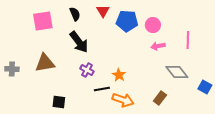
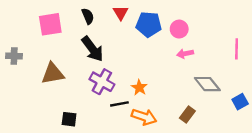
pink line: (188, 40) -> (237, 49), moved
gray cross: (12, 69) -> (14, 56), moved
purple cross: (87, 70) -> (102, 82), size x1.5
blue square: (205, 87) -> (240, 102), turned 32

